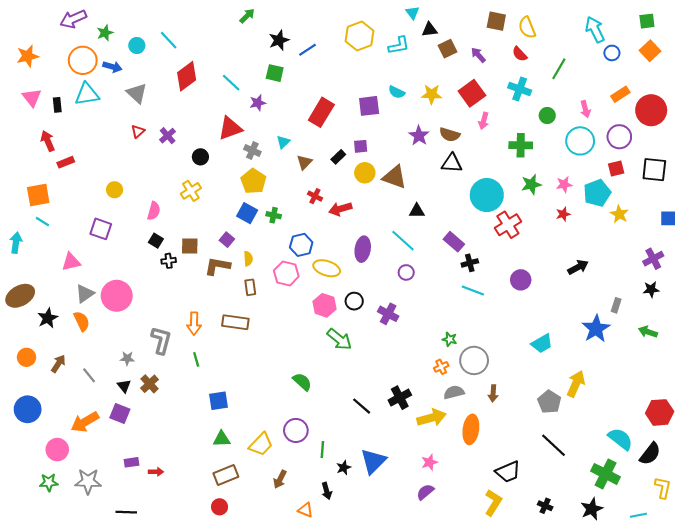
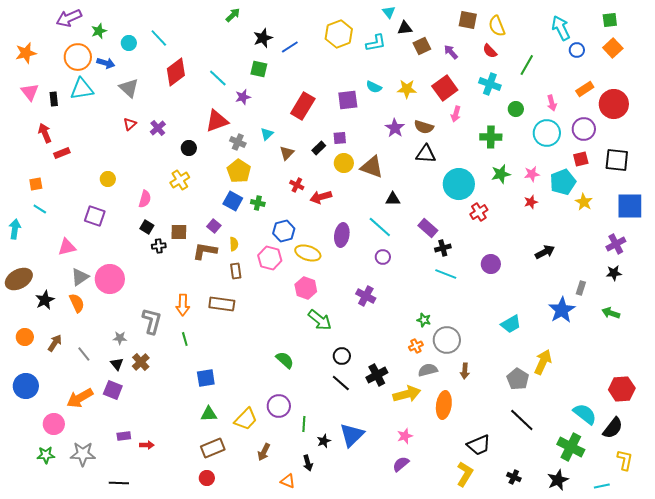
orange square: (38, 195) -> (36, 184), size x0.6
blue square: (668, 218) -> (630, 206), size x1.8
red cross: (508, 225) -> (479, 212), size x0.7
black circle: (354, 301) -> (342, 356), moved

